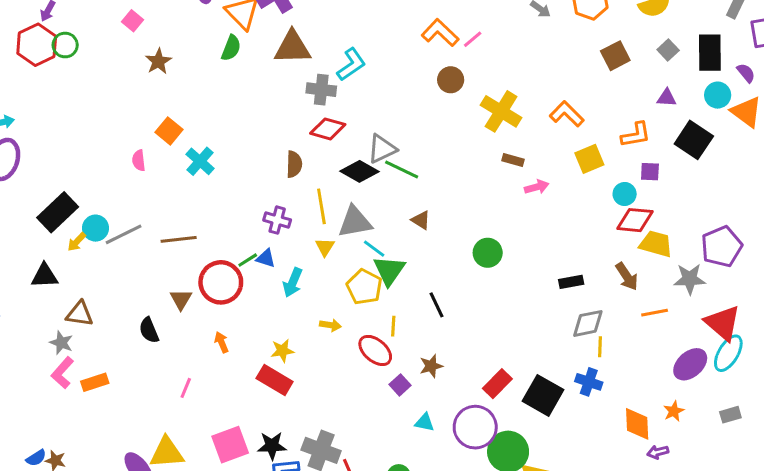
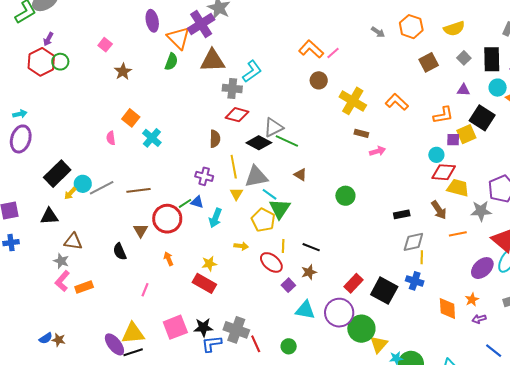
yellow square: (589, 159) -> (466, 134), moved
black line: (436, 305) -> (311, 247), moved, turned -42
cyan triangle: (425, 422) -> (305, 310), size x1.5
purple arrow: (658, 452) -> (479, 319), moved

